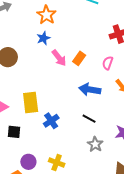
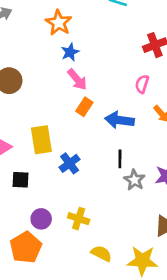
blue star: (43, 38) -> (70, 52), moved
orange rectangle: (79, 58) -> (84, 107), moved
black line: (89, 119) -> (120, 159), turned 64
gray star: (95, 144) -> (134, 180), moved

